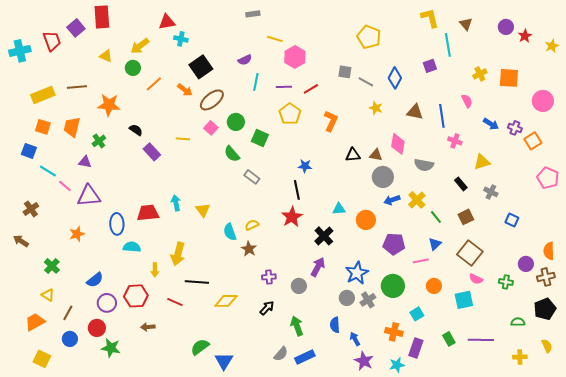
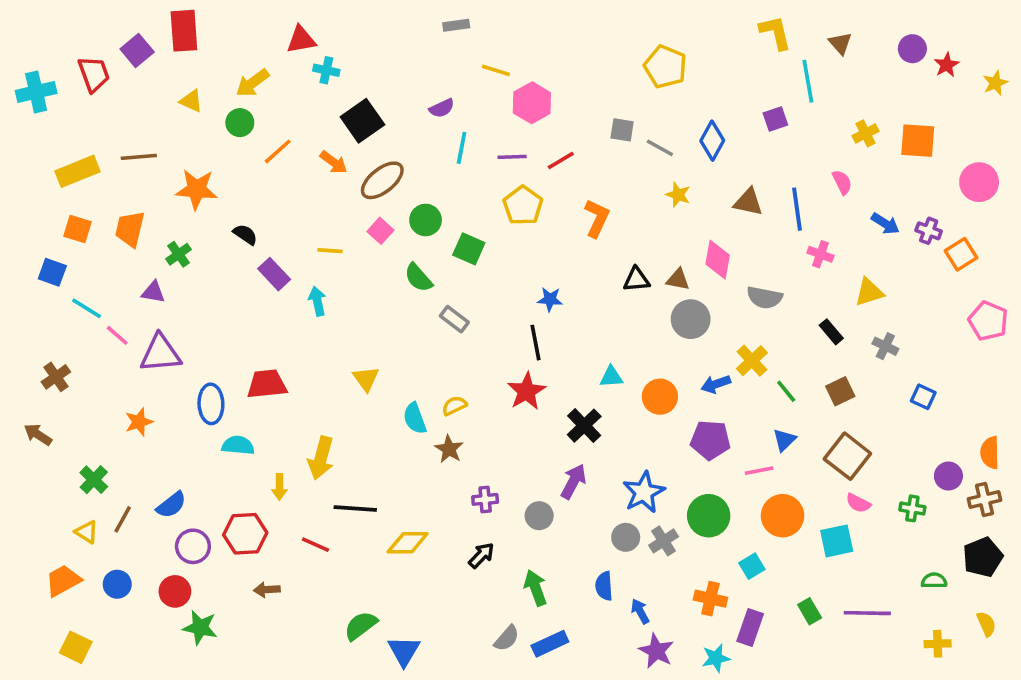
blue arrow: (392, 200) -> (716, 384), moved
cyan arrow: (176, 203) -> (317, 301), moved
orange circle: (434, 286) -> (783, 516), size x1.5
brown line: (68, 313) -> (123, 519), moved
blue circle: (70, 339) -> (117, 584), moved

